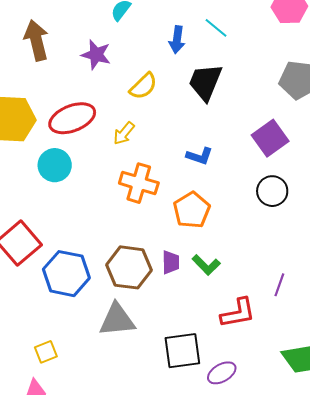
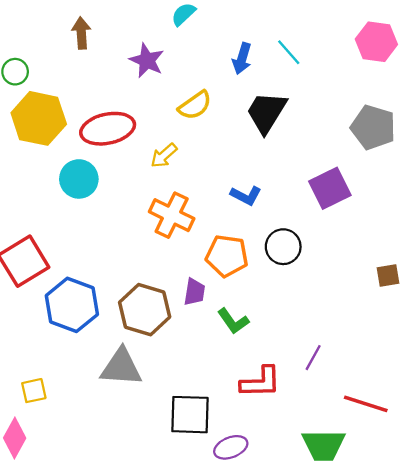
brown arrow: (36, 40) -> (81, 33), size x0.7
black circle: (272, 191) -> (283, 247), moved
orange pentagon: (192, 210) -> (227, 256), turned 30
purple trapezoid: (171, 262) -> (194, 292), moved

